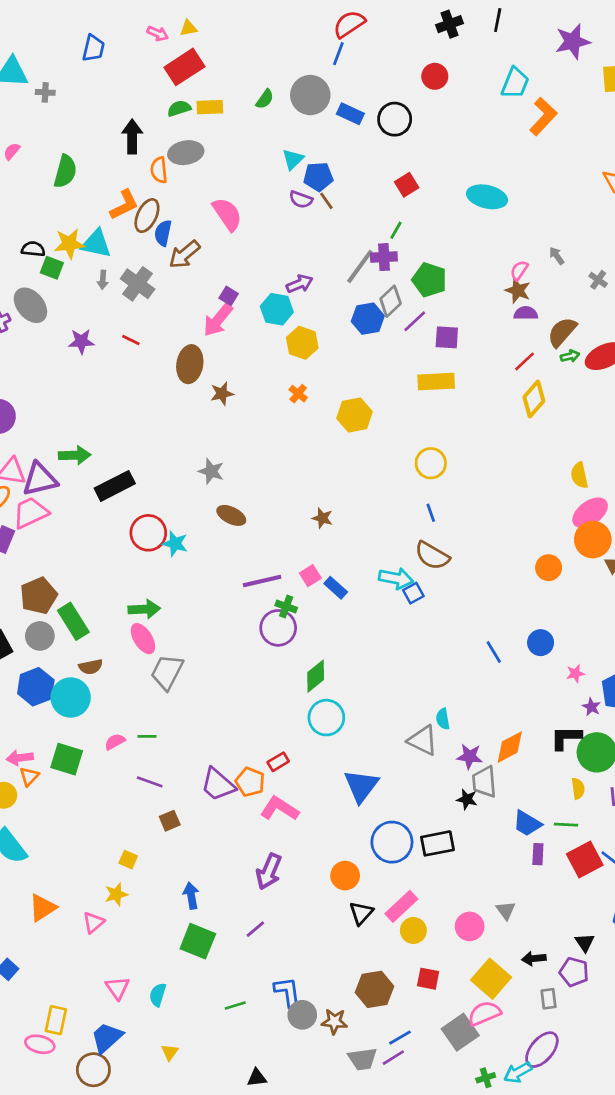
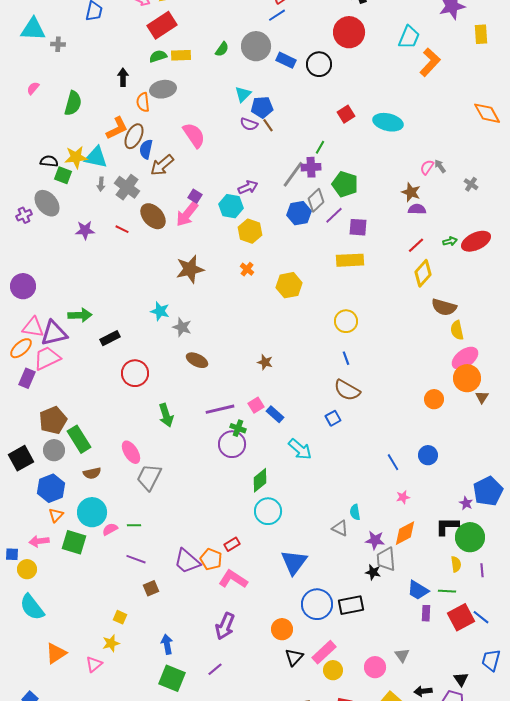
blue line: (338, 54) -> (277, 15), turned 36
red circle: (435, 76) -> (349, 32), size x1.6
black arrow: (132, 137) -> (123, 77), size x0.7
red square: (407, 185) -> (346, 114), moved
pink semicircle: (519, 270) -> (427, 167), moved
brown semicircle: (562, 332) -> (444, 307), moved, turned -115
brown ellipse: (190, 364) -> (153, 216), moved, turned -52
brown star: (222, 394) -> (190, 269), size x1.6
black rectangle: (115, 486) -> (110, 338), size x0.7
cyan star: (175, 544) -> (160, 311), moved
cyan arrow: (396, 578) -> (300, 449), moved, turned 30
green arrow: (144, 609) -> (166, 415), moved, turned 75
pink star: (575, 673) -> (403, 497), moved
cyan circle: (71, 698) -> (92, 512), moved
gray triangle: (423, 740) -> (340, 528), size x0.7
orange triangle: (29, 777) -> (56, 515), moved

